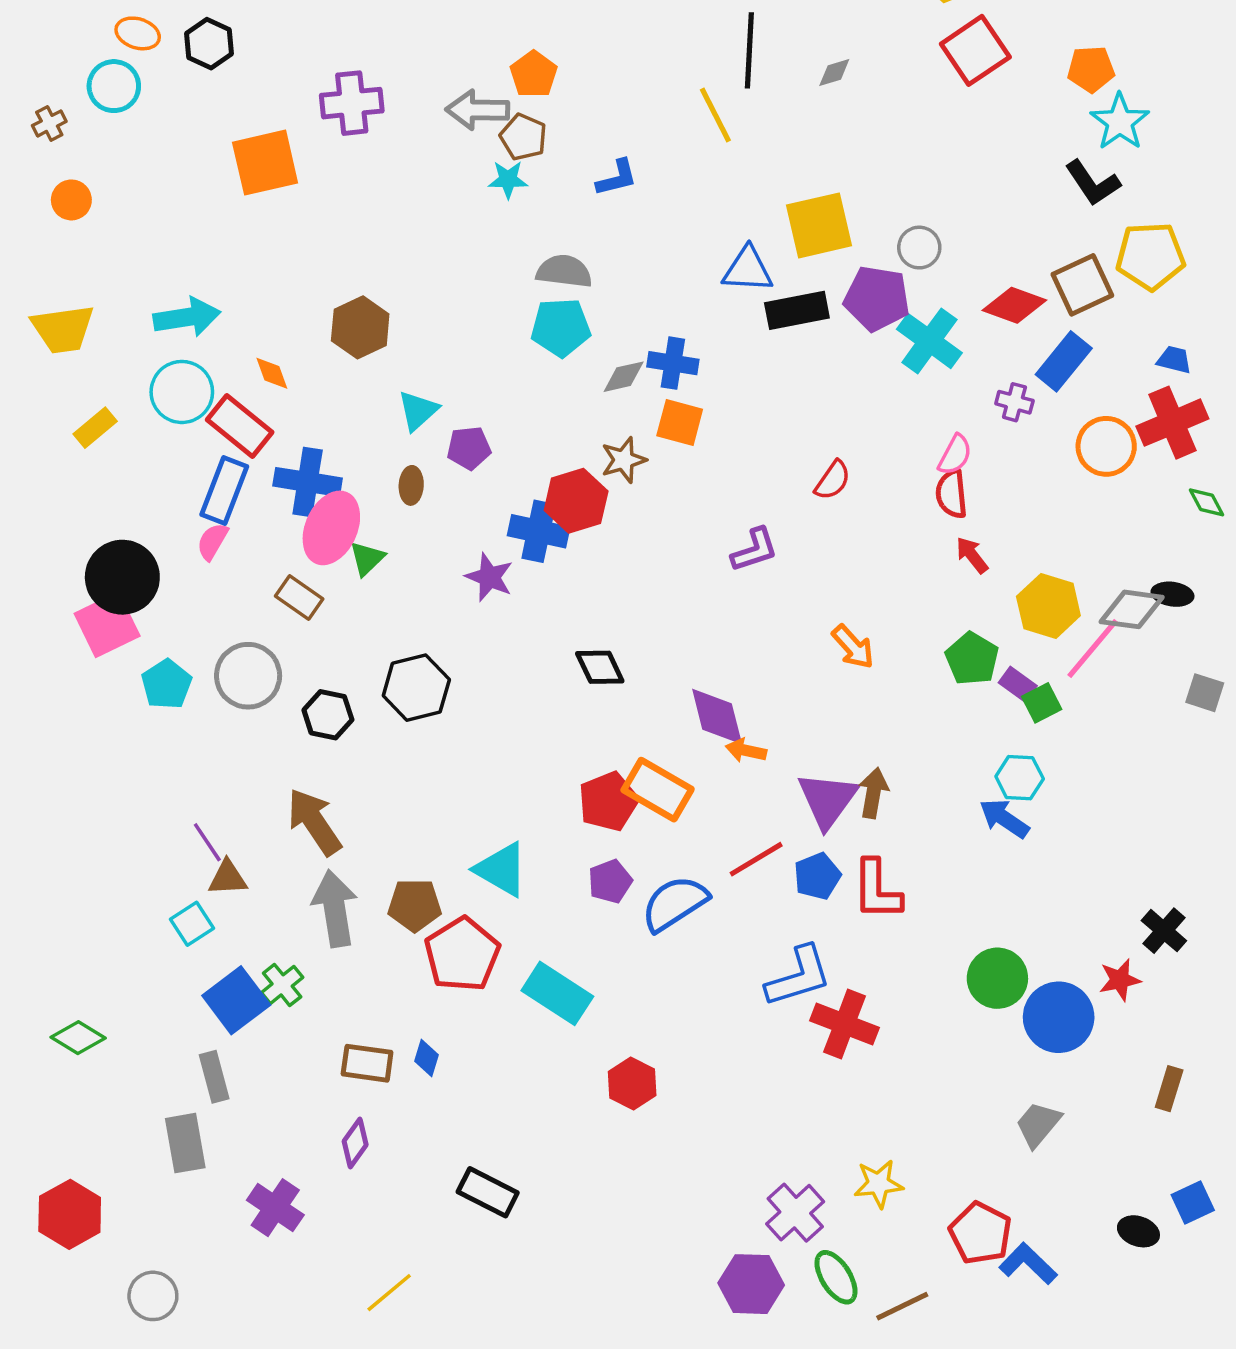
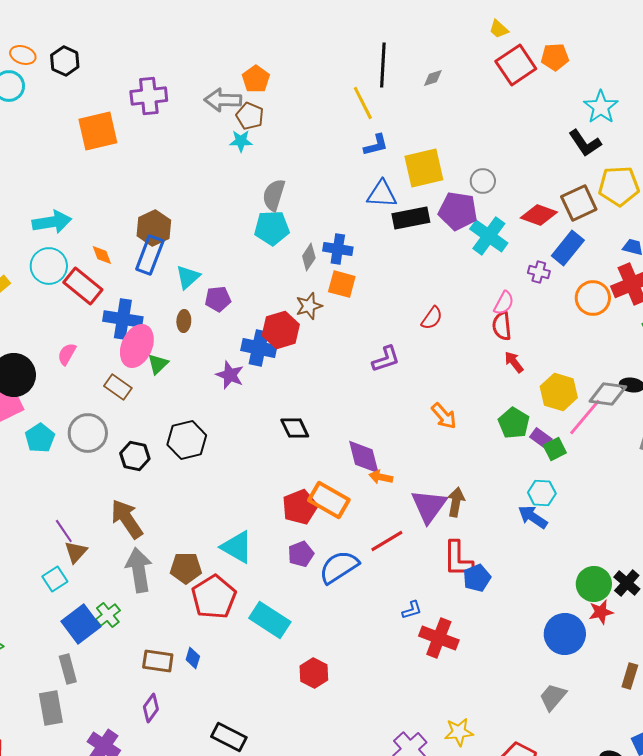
orange pentagon: (1091, 69) -> (555, 57), moved
blue L-shape: (617, 178) -> (376, 145), moved
gray semicircle: (564, 271) -> (274, 195), turned -80
gray diamond: (624, 377) -> (309, 257), turned -44
blue rectangle: (224, 491) -> (150, 255), moved
blue pentagon: (817, 876) -> (477, 578), moved
brown triangle: (228, 878) -> (76, 552), turned -45
blue L-shape: (799, 976) -> (412, 610), size x0.5
green circle: (997, 978) -> (594, 584), moved

